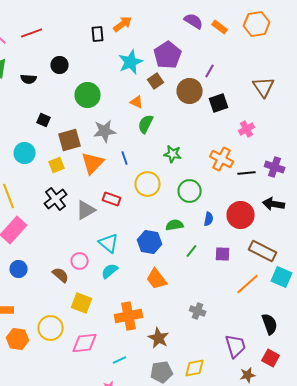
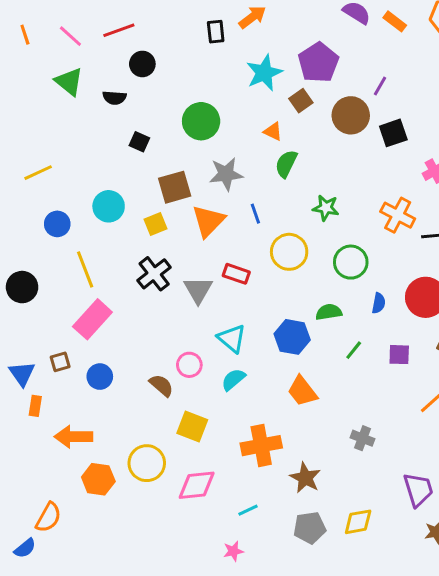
black circle: (60, 65) -> (142, 64), moved
black square: (44, 120) -> (139, 142), moved
gray triangle: (86, 210) -> (198, 290), turned -30

